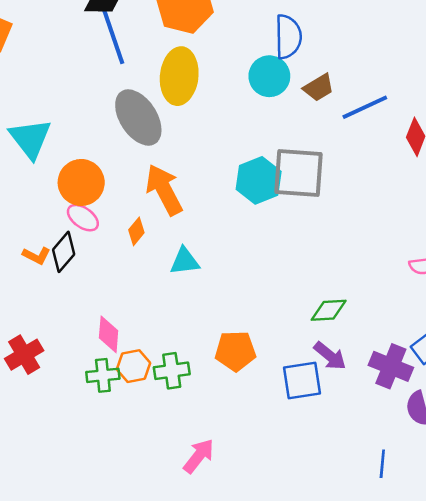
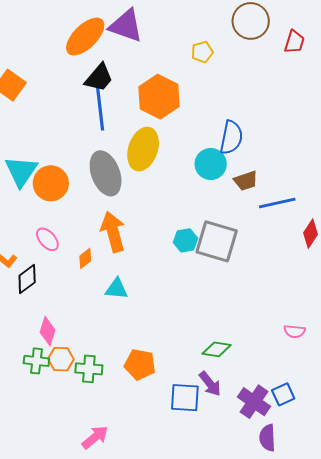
cyan hexagon: (259, 180) -> (185, 240), size x0.7
orange circle: (81, 183) -> (51, 183), moved
black diamond: (64, 252) -> (27, 279), moved

